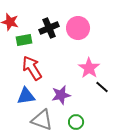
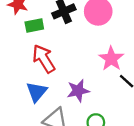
blue triangle: (26, 96) -> (37, 92), turned -42

